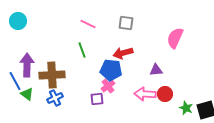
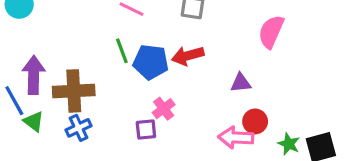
blue pentagon: (111, 70) -> (151, 62), moved
pink arrow: (145, 94) -> (236, 138), moved

